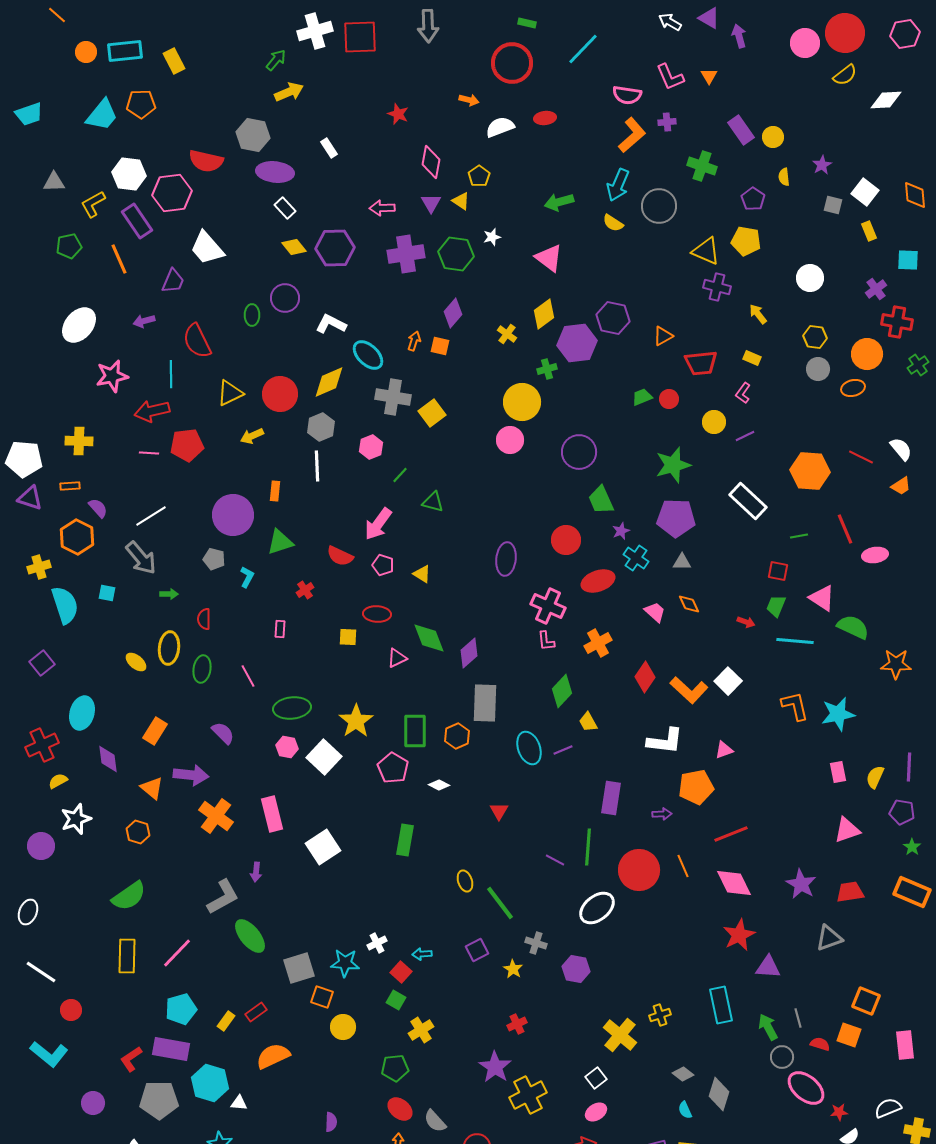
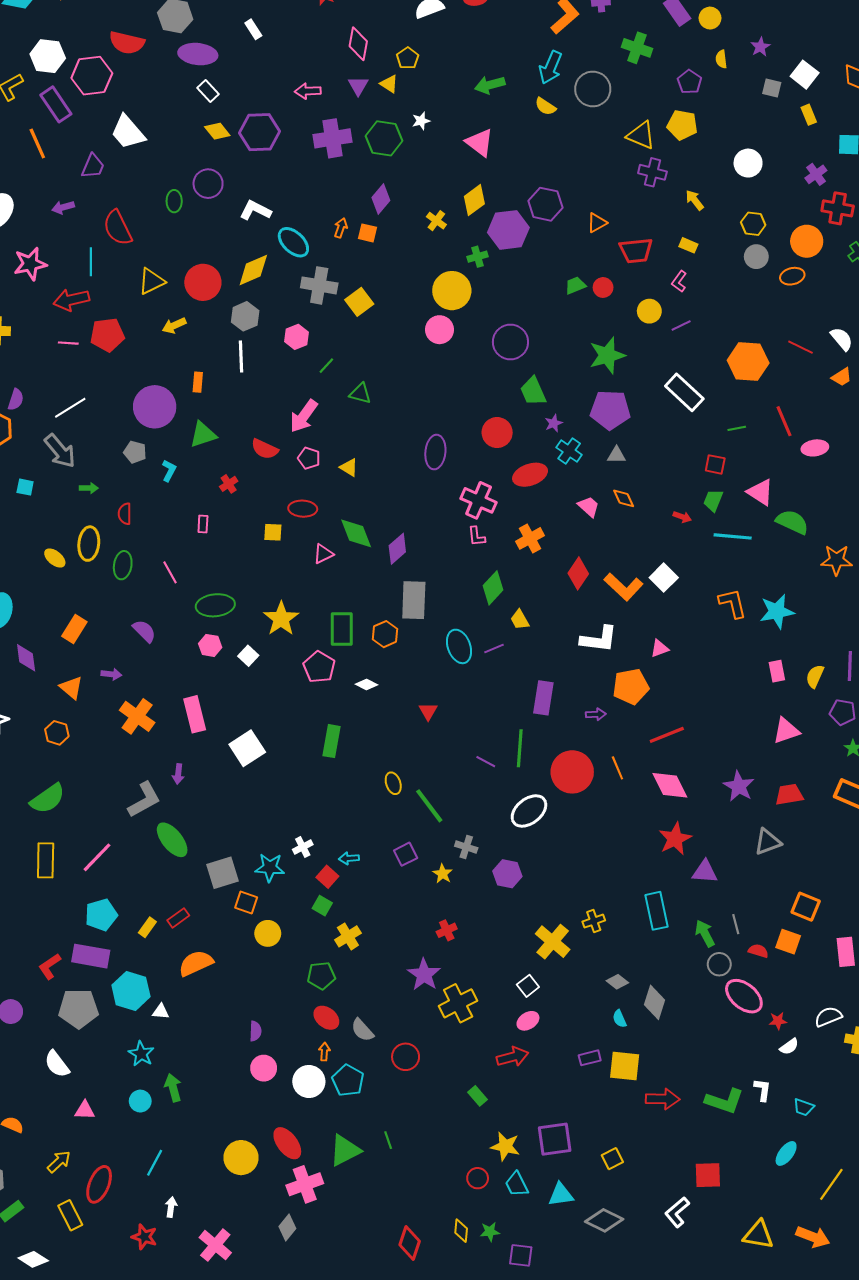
purple semicircle: (98, 508) -> (16, 400), turned 60
white square: (324, 757) -> (248, 656), size x0.6
purple arrow: (191, 775) -> (111, 674), size x0.6

